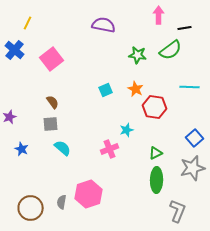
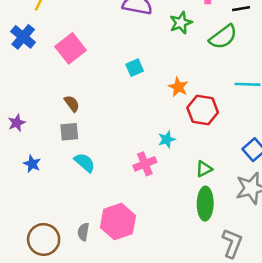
green star: (138, 55) -> (181, 23), moved, turned -30
cyan square: (106, 90) -> (135, 68), moved

